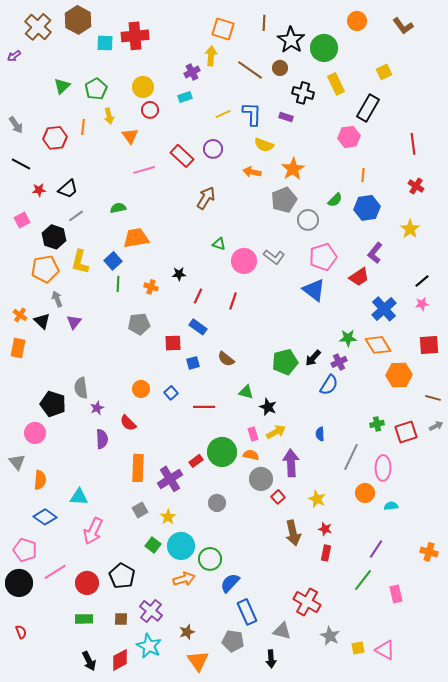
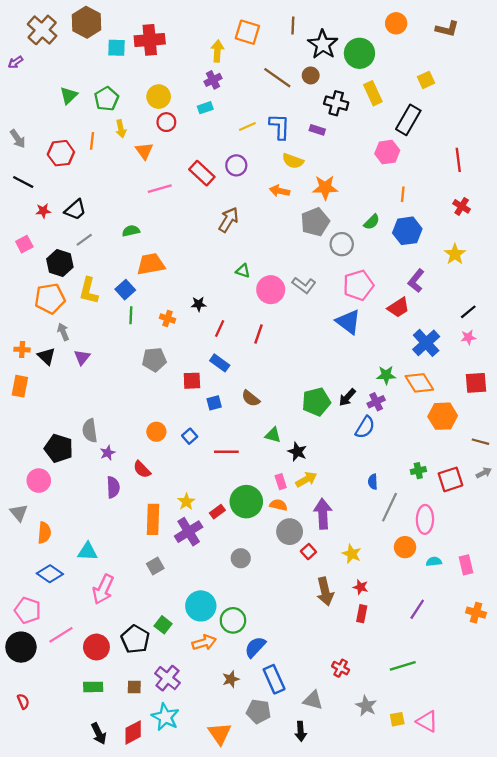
brown L-shape: (403, 26) -> (447, 29), turned -40
yellow arrow: (211, 56) -> (217, 51), moved
orange star: (293, 169) -> (325, 188), turned 30
orange cross: (20, 315) -> (22, 350), turned -32
blue semicircle: (320, 434) -> (373, 482), moved
yellow star: (168, 517) -> (186, 502), moved
green square: (153, 545) -> (163, 625), moved
green line: (363, 580) -> (403, 666), moved, turned 35
pink rectangle: (396, 594) -> (466, 565), moved
red cross: (307, 602) -> (341, 668), size x0.6
brown star: (187, 632) -> (231, 679), moved

